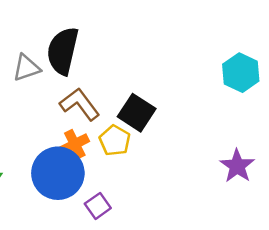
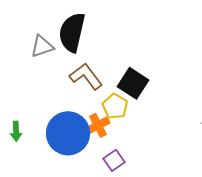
orange cross: (75, 144) -> (98, 125), moved
purple square: (98, 206) -> (114, 160), moved

